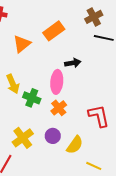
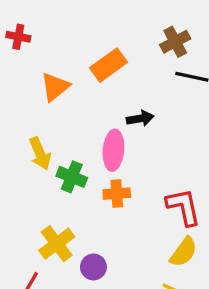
orange cross: (59, 108) -> (117, 194), turned 35
purple circle: (53, 136) -> (93, 267), moved
yellow semicircle: (75, 145) -> (184, 252), moved

